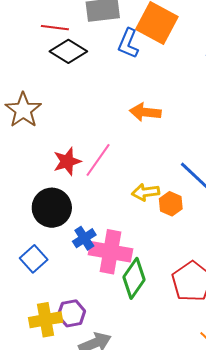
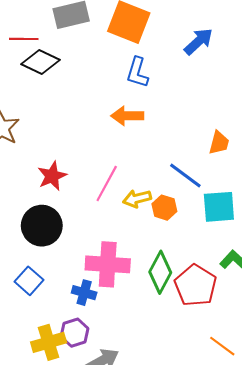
blue L-shape: (128, 43) -> (137, 72), moved
pink line: (98, 160) -> (107, 184), moved
blue cross: (84, 238) -> (84, 293), moved, turned -35
green diamond: (134, 278) -> (160, 272), moved

